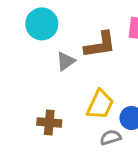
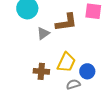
brown cross: (49, 122) -> (41, 71), moved

